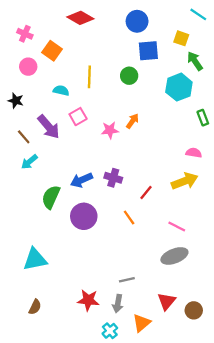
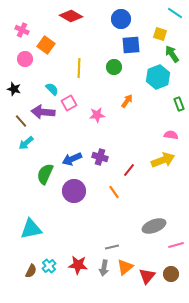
cyan semicircle: (61, 90) -> (52, 89), moved, turned 32
orange arrow: (133, 121) -> (127, 101), moved
purple arrow: (49, 127) -> (43, 112), turned 135
pink line: (177, 226) -> (176, 245), moved, turned -42
red triangle: (167, 301) -> (147, 276), moved
orange triangle: (142, 323) -> (125, 267), moved
cyan cross: (110, 331) -> (49, 266), moved

